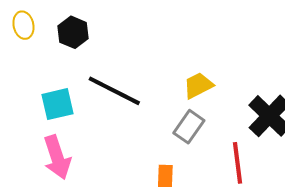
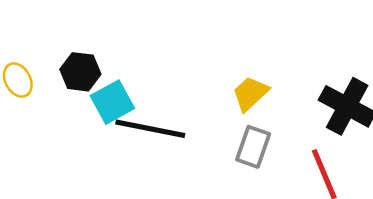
cyan square: (58, 104) -> (112, 102), moved

